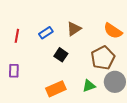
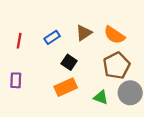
orange semicircle: (113, 31) -> (114, 35), moved
green triangle: (89, 86) -> (101, 97), turned 40
orange rectangle: (56, 89) -> (66, 87), moved

